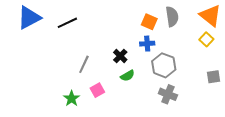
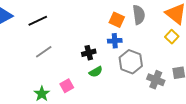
black cross: (120, 56) -> (89, 53), turned 32
gray line: (84, 64) -> (44, 52), moved, turned 30
gray cross: (168, 94) -> (156, 80), moved

